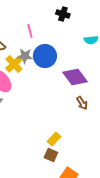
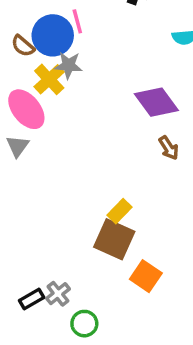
blue circle: (45, 56) -> (53, 35), moved
brown square: (51, 155) -> (114, 239), size x1.6

